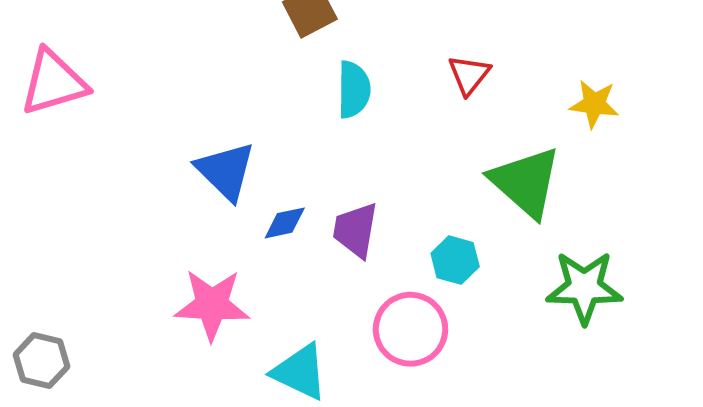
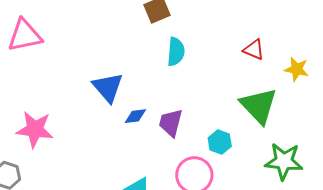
red triangle: (469, 75) -> (254, 50), moved, turned -50
pink star: (212, 305) -> (35, 129), moved

